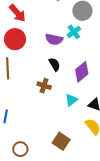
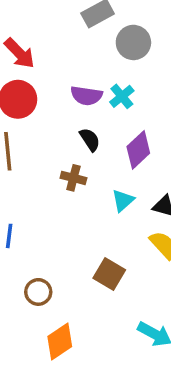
cyan cross: (74, 32) -> (122, 96), moved

